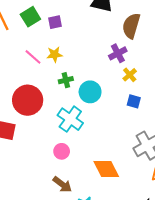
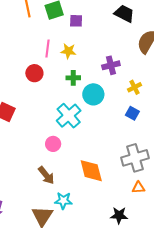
purple cross: (118, 53) -> (111, 65), moved
pink line: (33, 57) -> (48, 49), turned 42
red circle: (28, 100) -> (34, 73), moved, size x0.6

